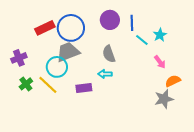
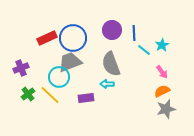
gray semicircle: (109, 54) -> (111, 64), size x1.4
orange semicircle: (173, 81) -> (162, 91), moved

